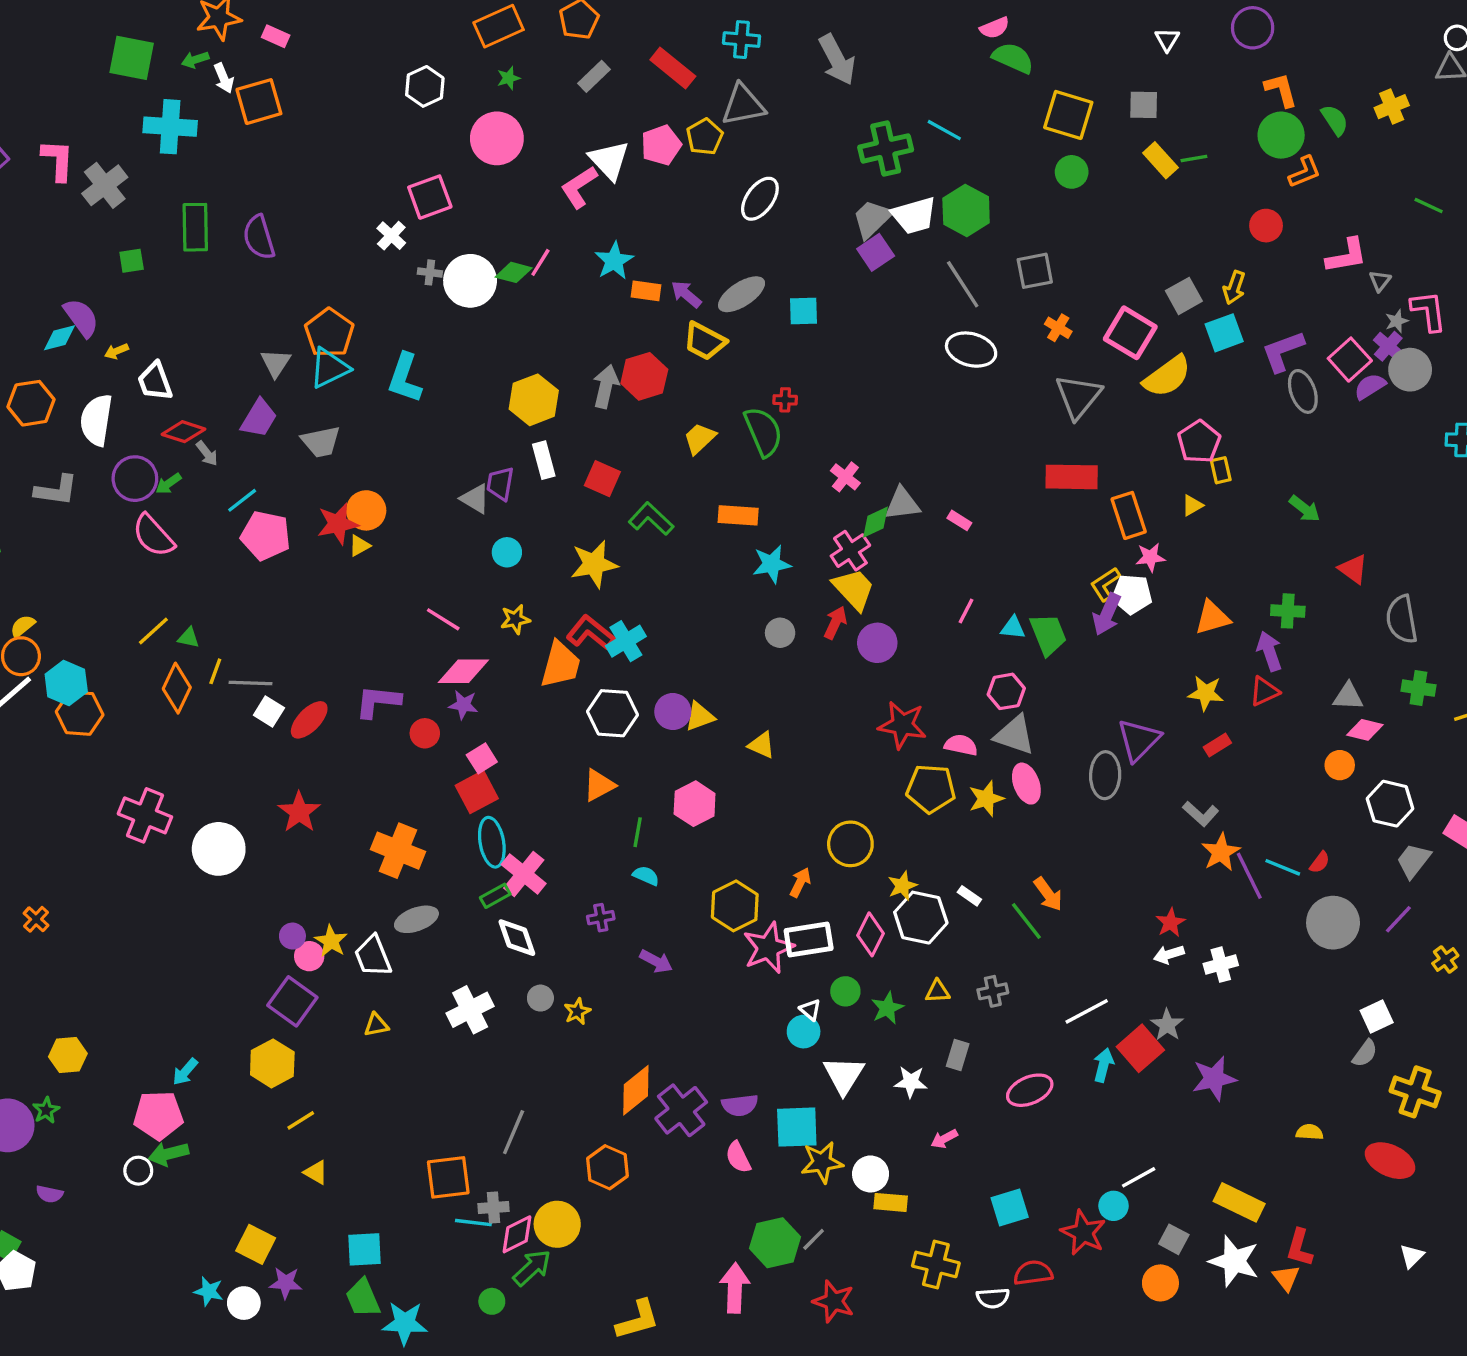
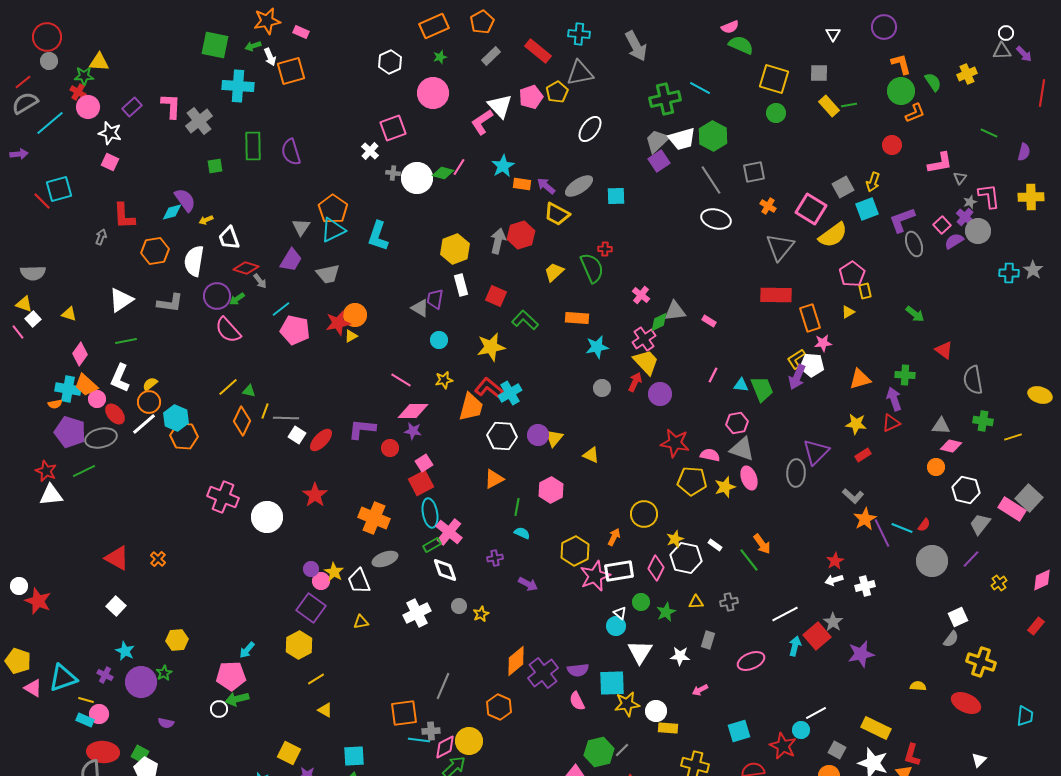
pink square: (1350, 360) -> (942, 225), size x0.7
yellow triangle: (700, 717) -> (554, 438), turned -30

